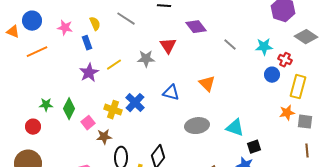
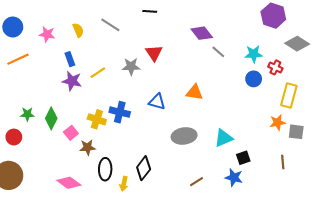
purple diamond: (196, 27) -> (202, 33), moved
blue rectangle: (87, 43) -> (70, 59), moved
purple star: (89, 73) -> (72, 81), turned -30
blue circle: (272, 75) -> (254, 79), moved
orange triangle: (207, 84) -> (194, 92), turned -36
blue cross: (135, 103) -> (120, 112), turned -30
cyan triangle: (235, 128) -> (224, 138), turned -42
brown line: (307, 151) -> (283, 162), moved

